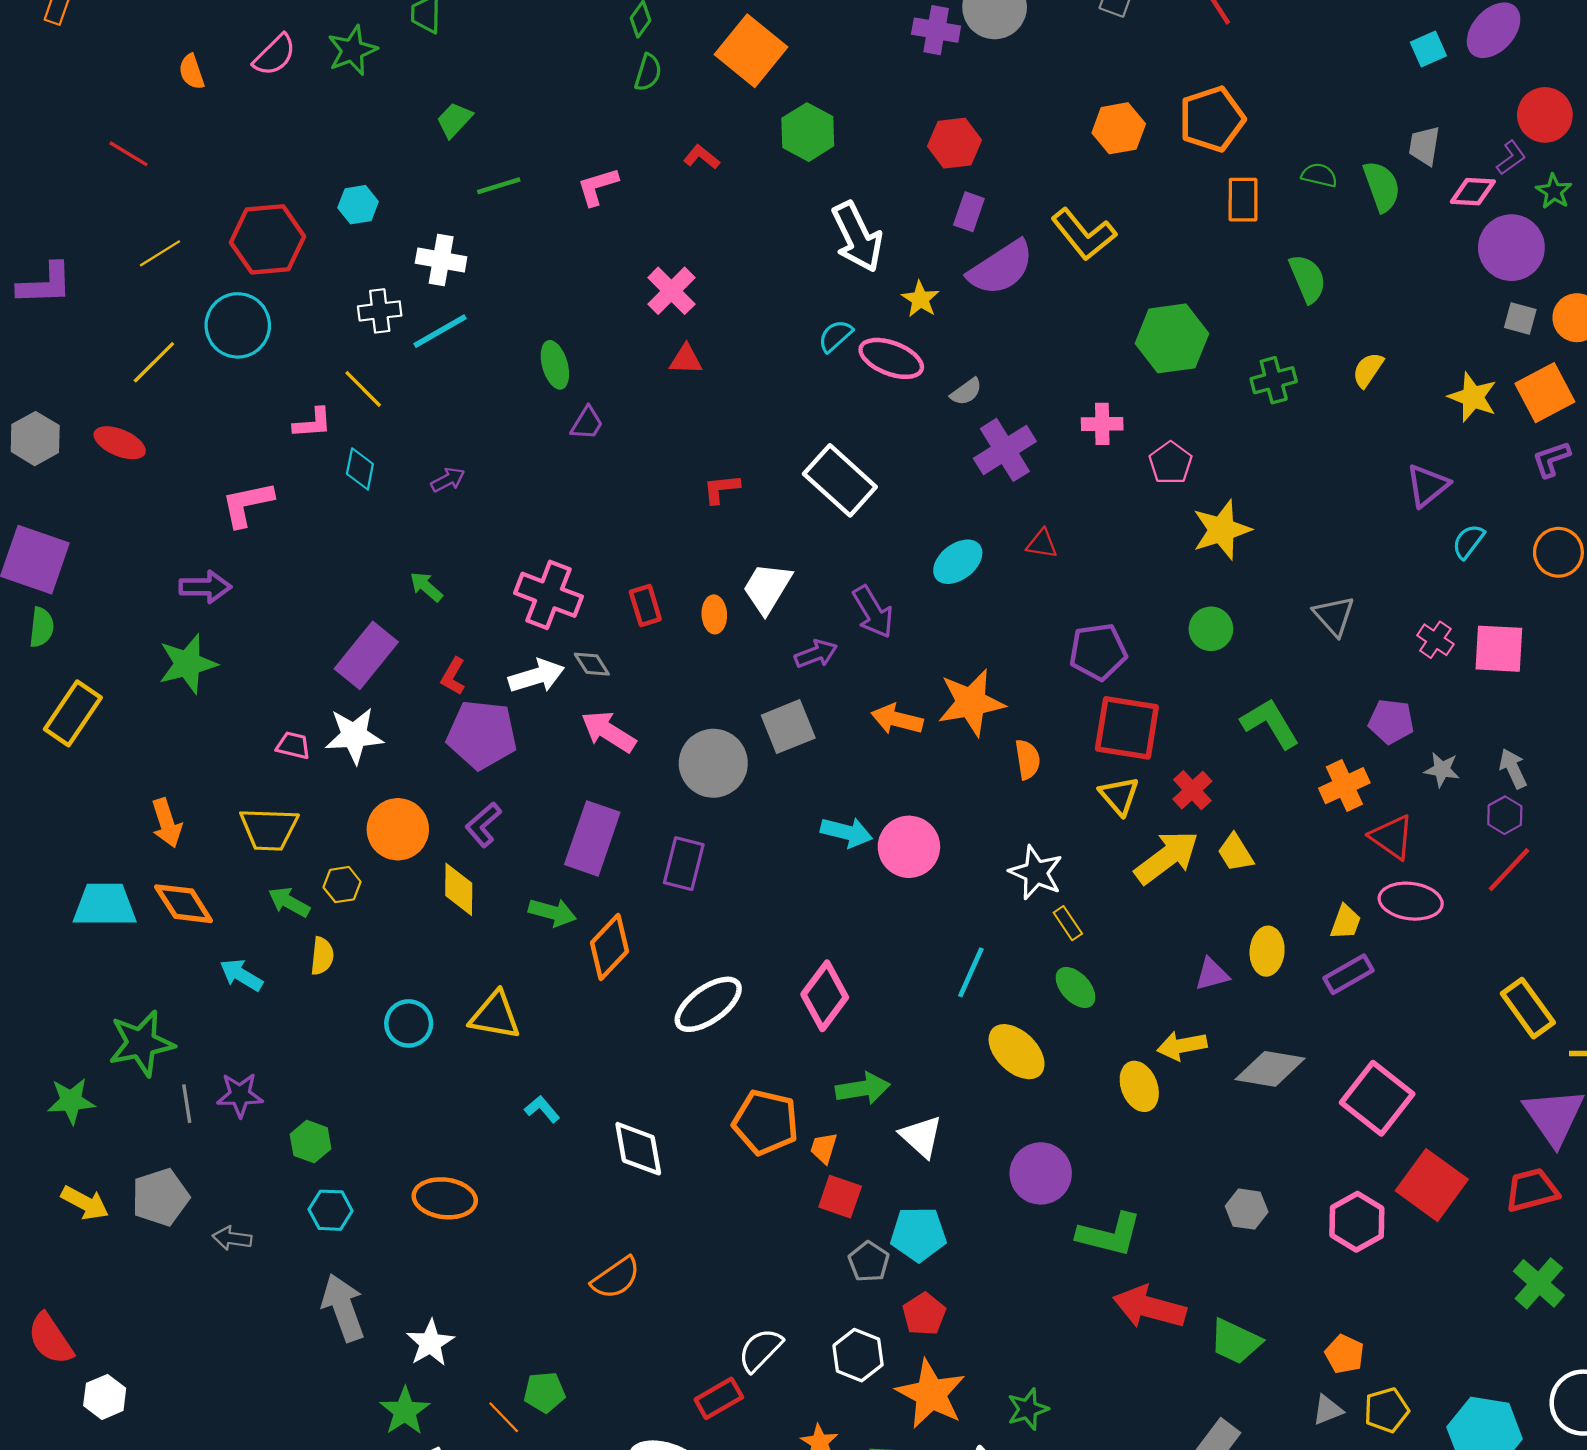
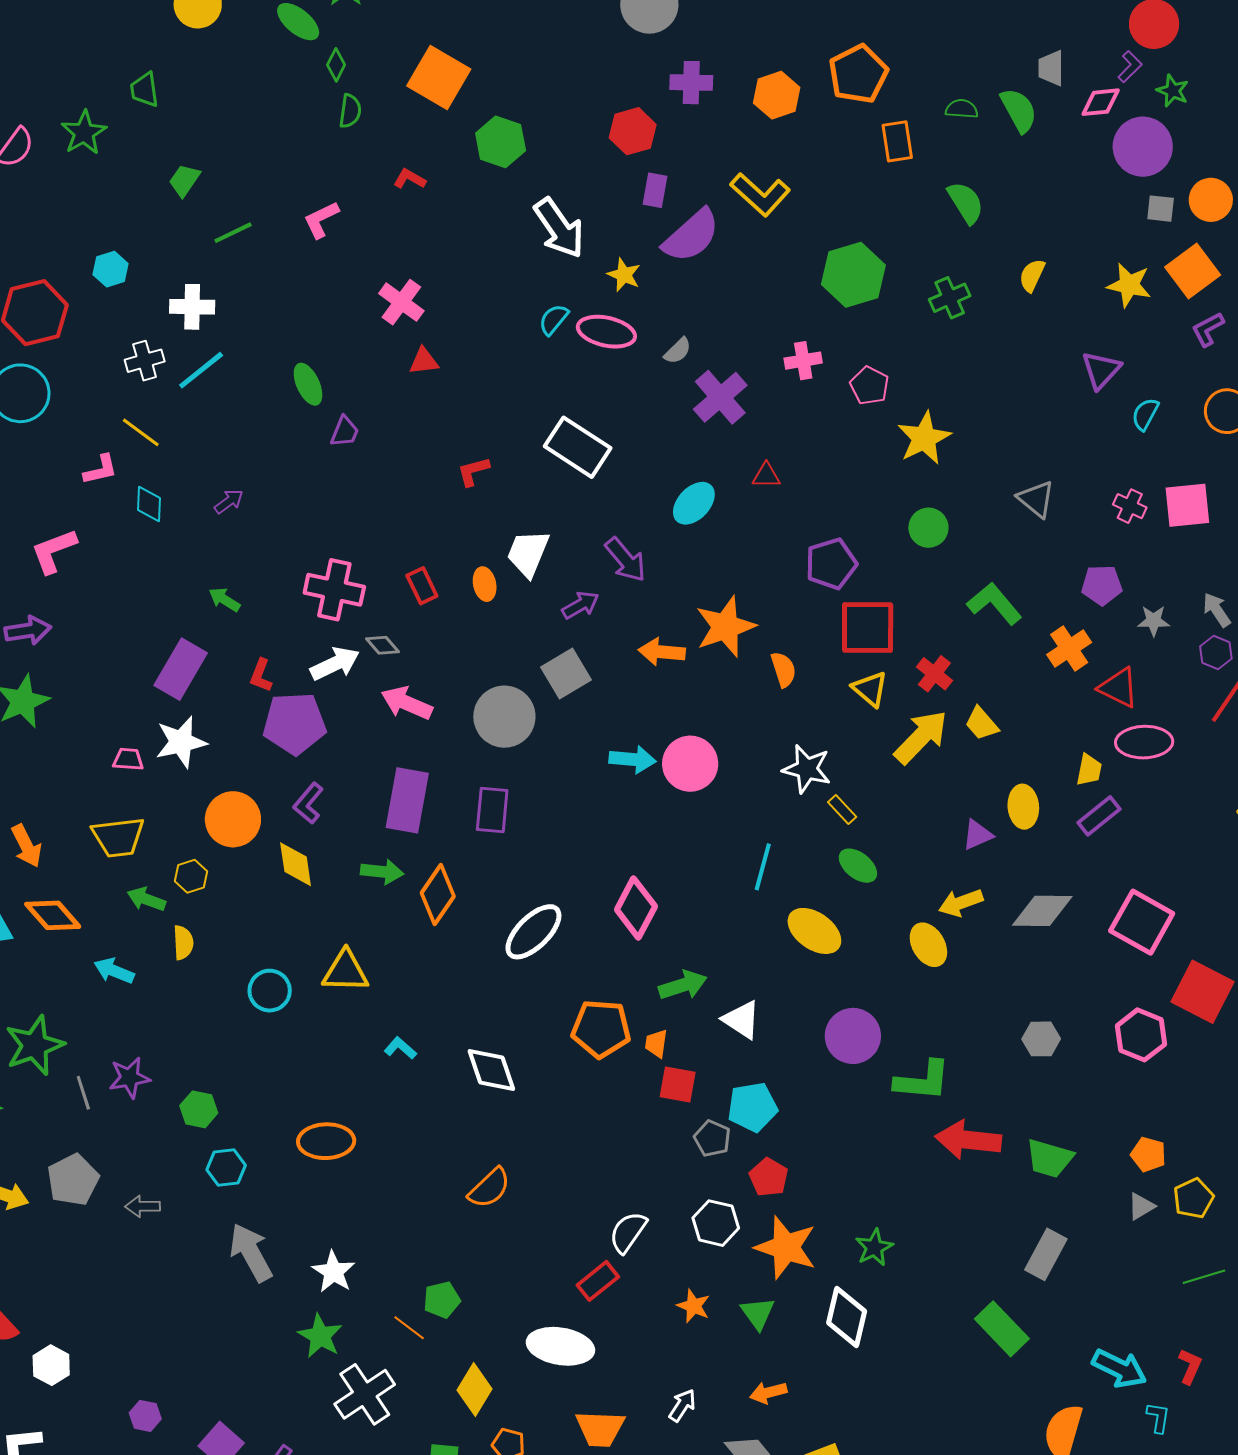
purple cross: (936, 30) -> (691, 83), moved

